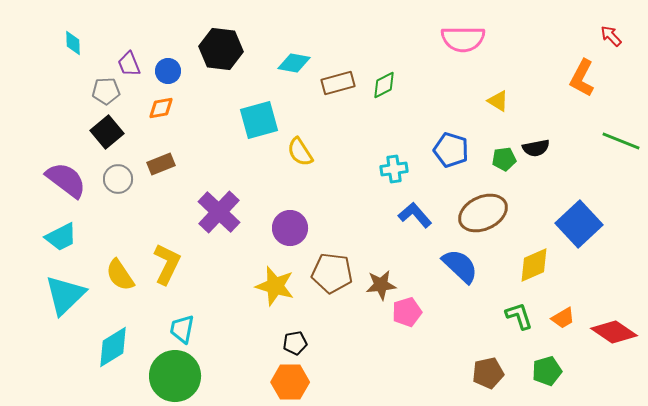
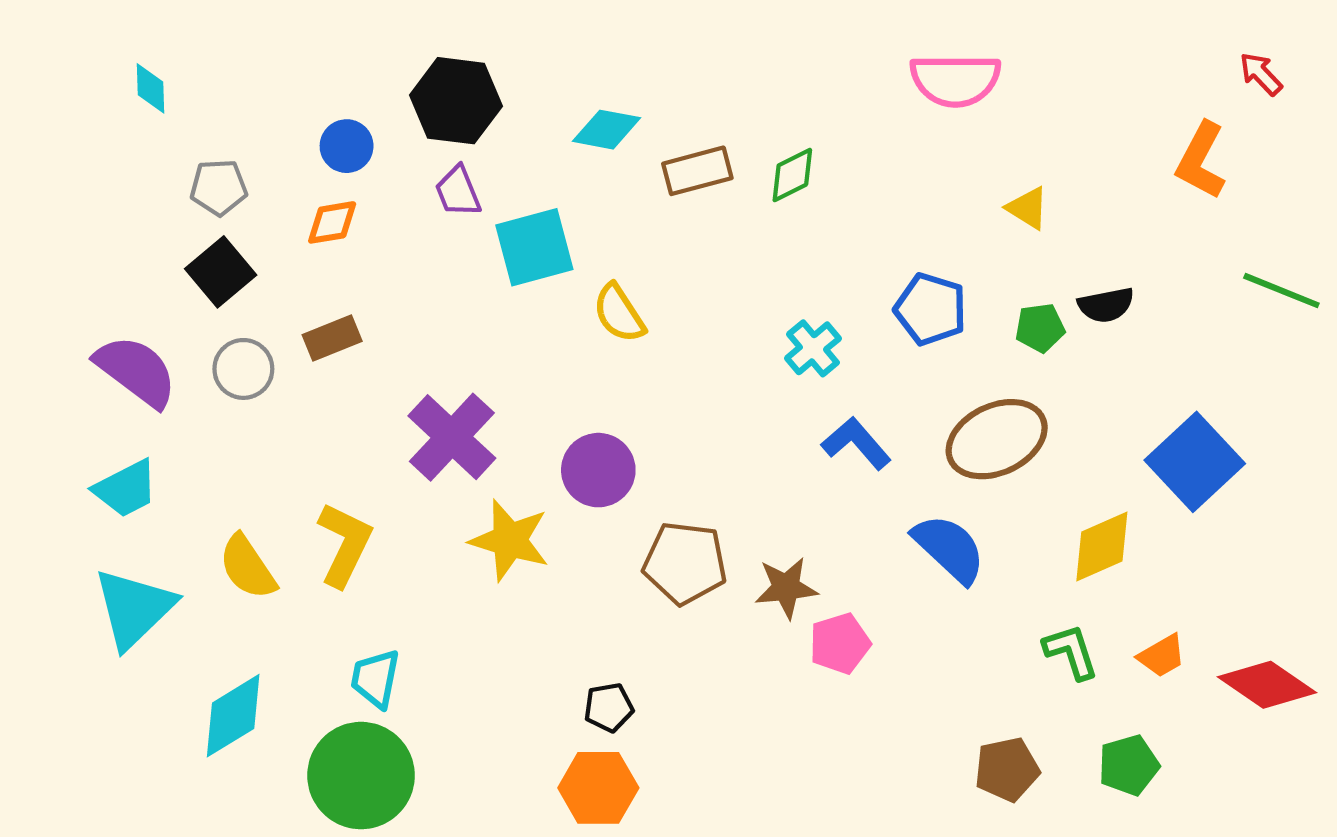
purple trapezoid: (129, 64) -> (458, 191), moved
cyan cross: (394, 169) -> (813, 348), turned -32
yellow star: (275, 286) -> (510, 540), moved

